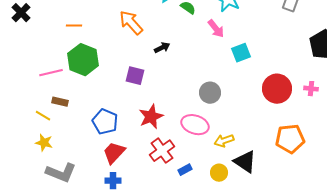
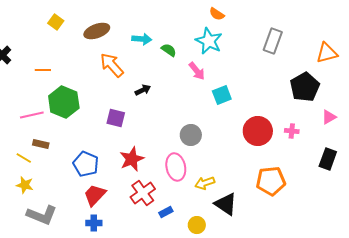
orange line: (74, 26) -> (43, 70), moved
pink ellipse: (195, 125) -> (176, 167), turned 60
yellow circle: (219, 173) -> (197, 225), moved

